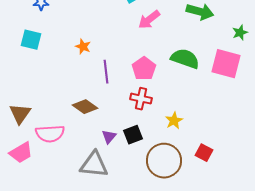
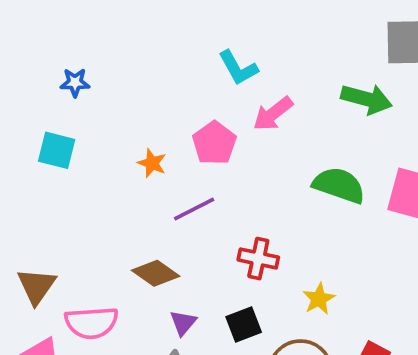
pink pentagon: (144, 69) -> (214, 143), moved
purple line: (106, 72) -> (194, 209), turned 70
purple triangle: (109, 137) -> (183, 323), moved

